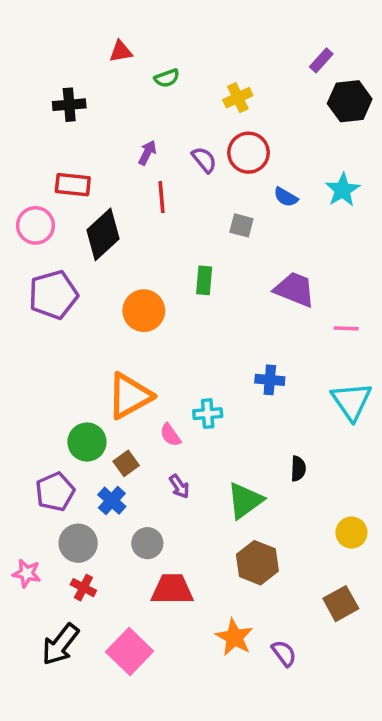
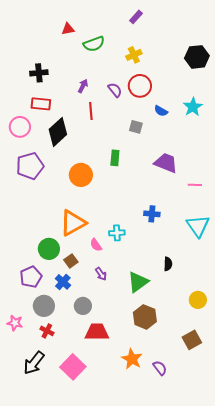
purple rectangle: (321, 60) -> (136, 17), moved
green semicircle: (167, 78) -> (94, 44), size x1.5
black cross: (69, 105) -> (39, 73), moved

